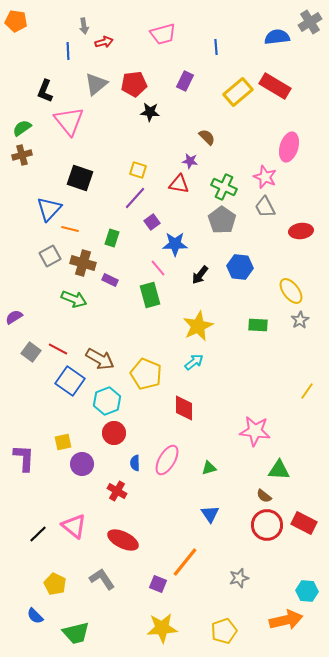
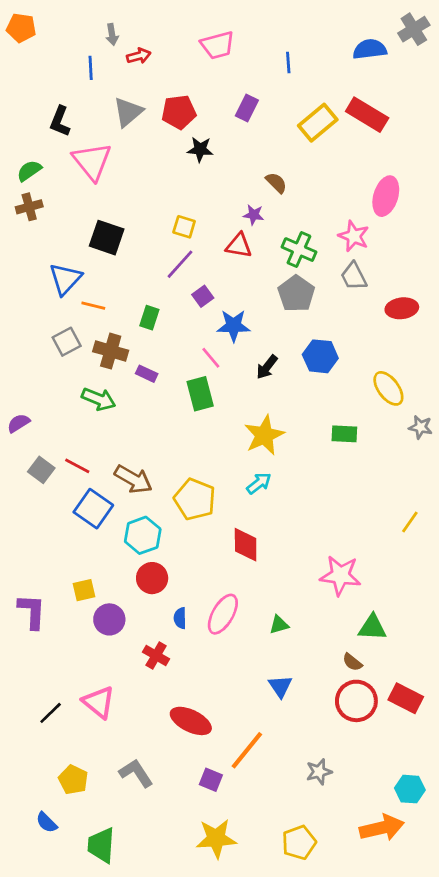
gray star: (300, 320) -> (420, 427), moved, turned -30
red ellipse: (123, 540) -> (191, 721), moved
green trapezoid: (76, 633) -> (101, 845), turned 108

